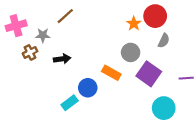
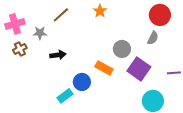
red circle: (155, 16) -> (160, 15), moved
orange star: (134, 24) -> (100, 11), moved
brown cross: (30, 52) -> (20, 49), moved

